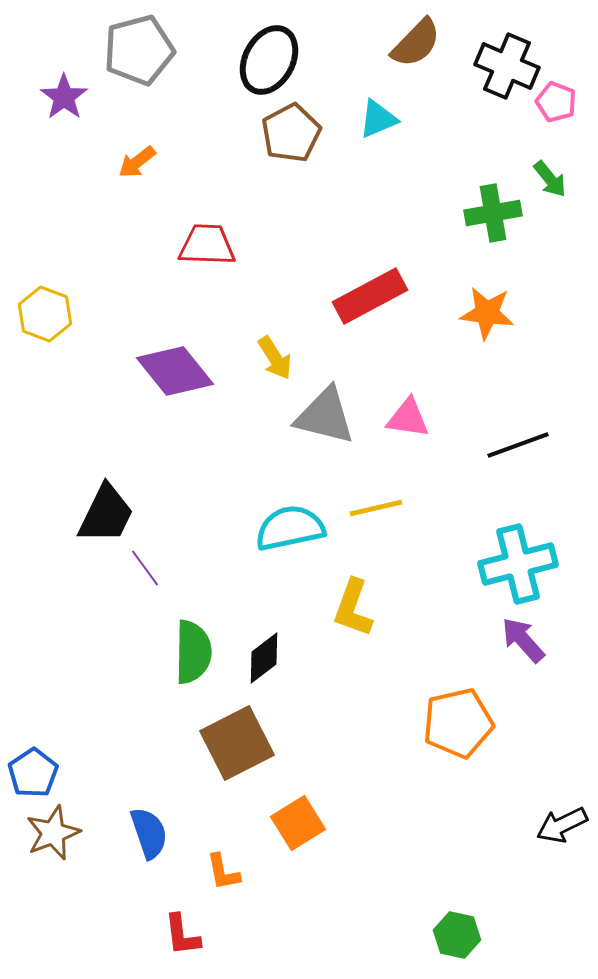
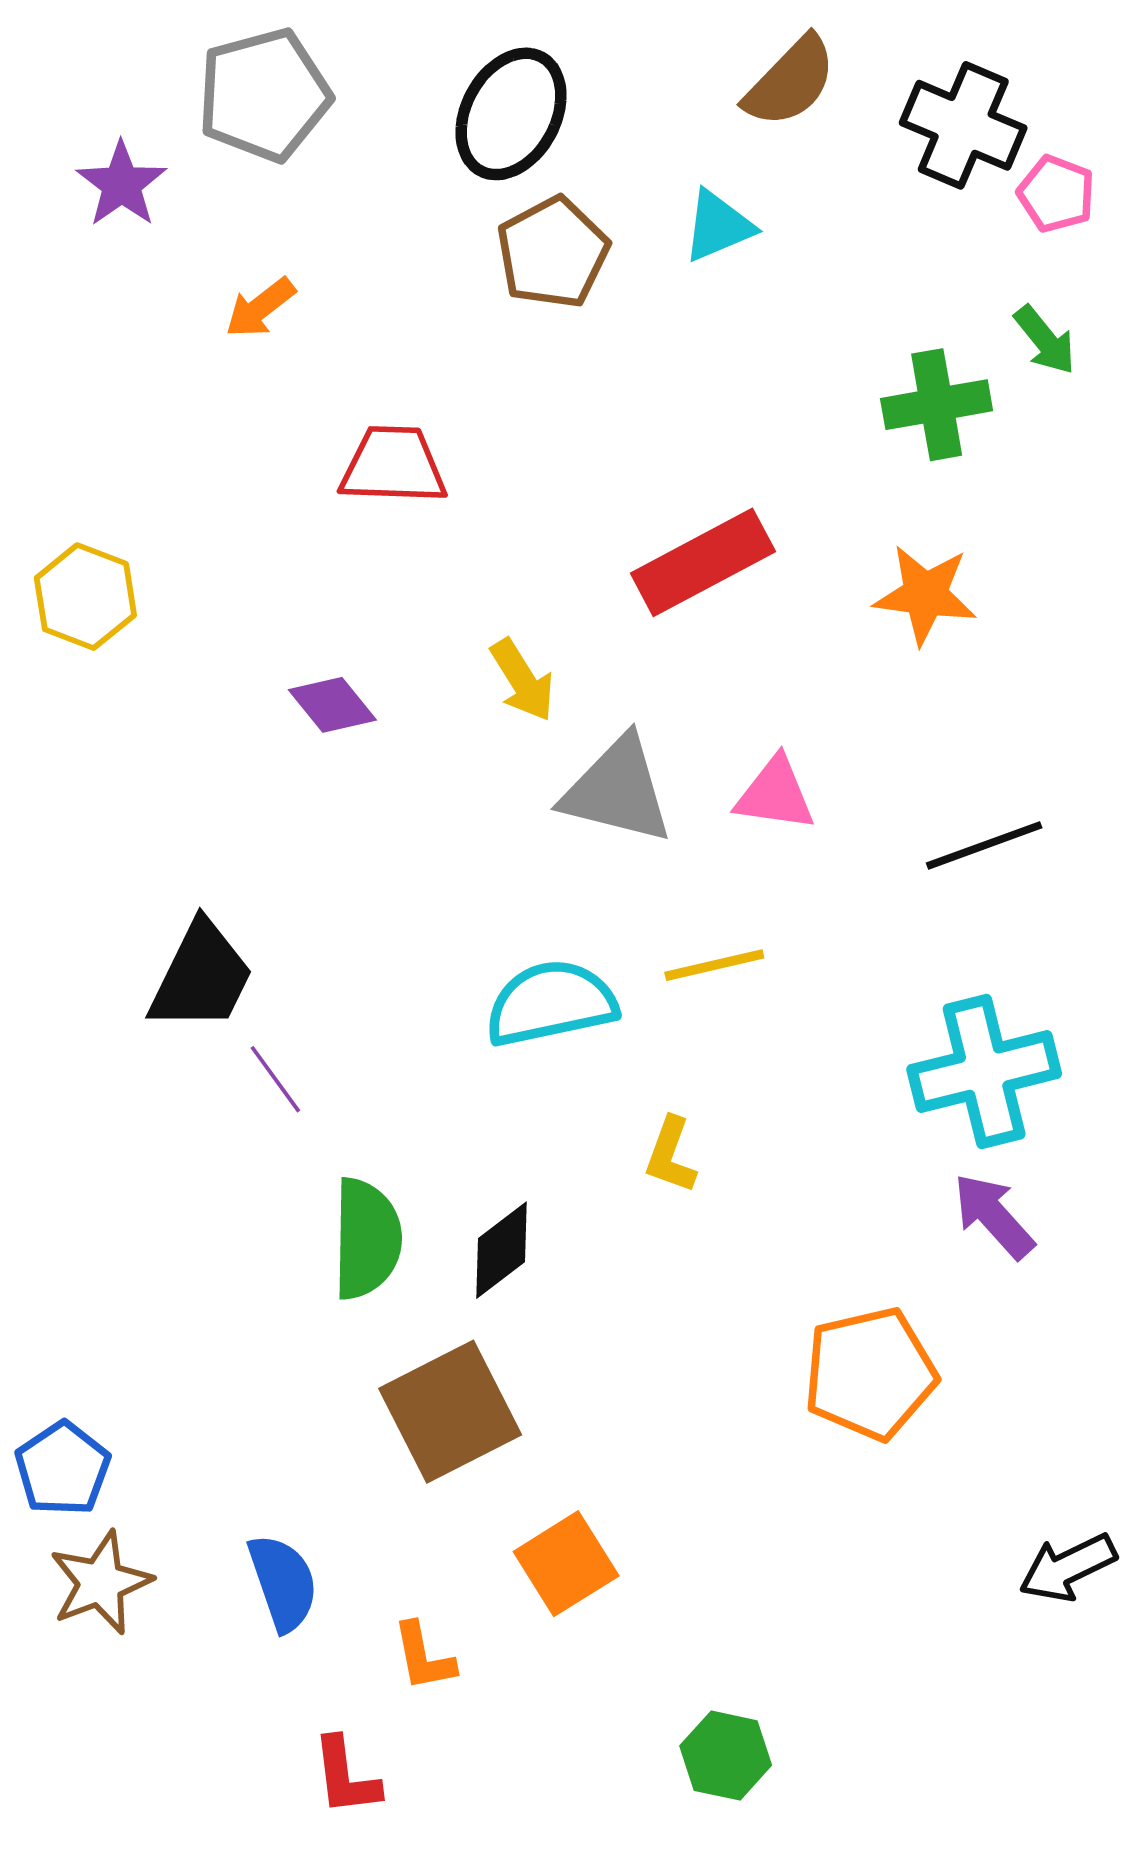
purple diamond: (175, 371) -> (332, 705), size x0.6
yellow L-shape: (353, 608) -> (671, 1155), size x0.7
green hexagon: (457, 935) -> (726, 1756), moved

